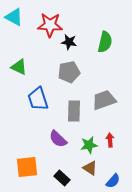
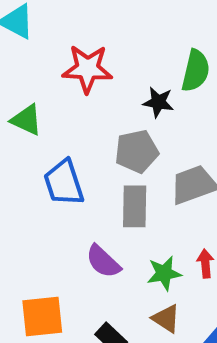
red star: (50, 25) -> (87, 69), moved
black star: (69, 42) -> (158, 102), moved
gray pentagon: (69, 72) -> (137, 151), moved

